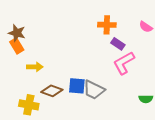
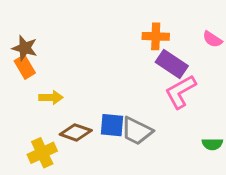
purple rectangle: (118, 44) -> (172, 64), size x1.5
yellow cross: (29, 105) -> (42, 153), turned -36

